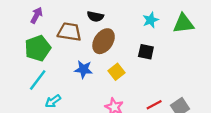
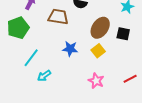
brown ellipse: (104, 41) -> (100, 28), moved
green pentagon: (38, 48) -> (18, 28), moved

